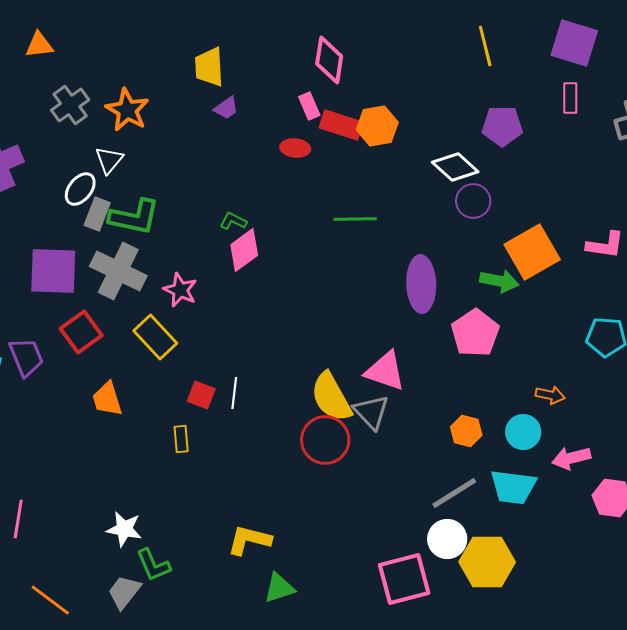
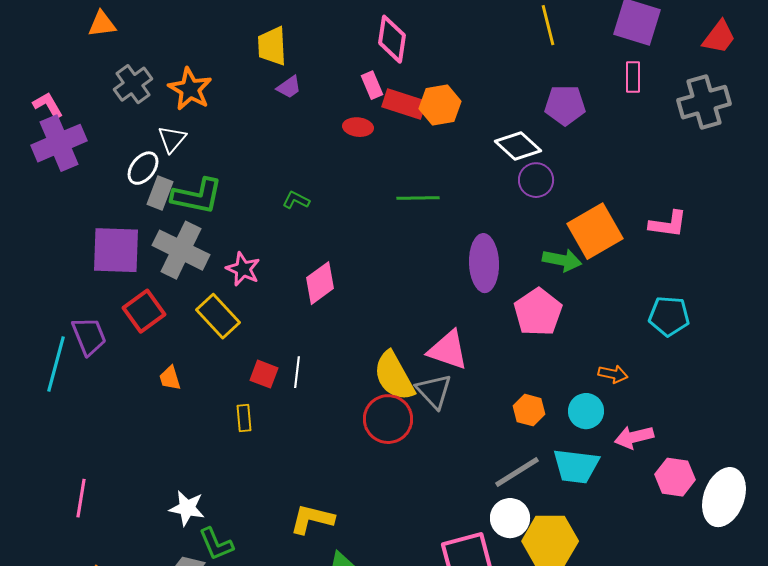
pink diamond: (244, 250) -> (320, 283), moved
orange trapezoid: (107, 399) -> (170, 378), size x0.7

